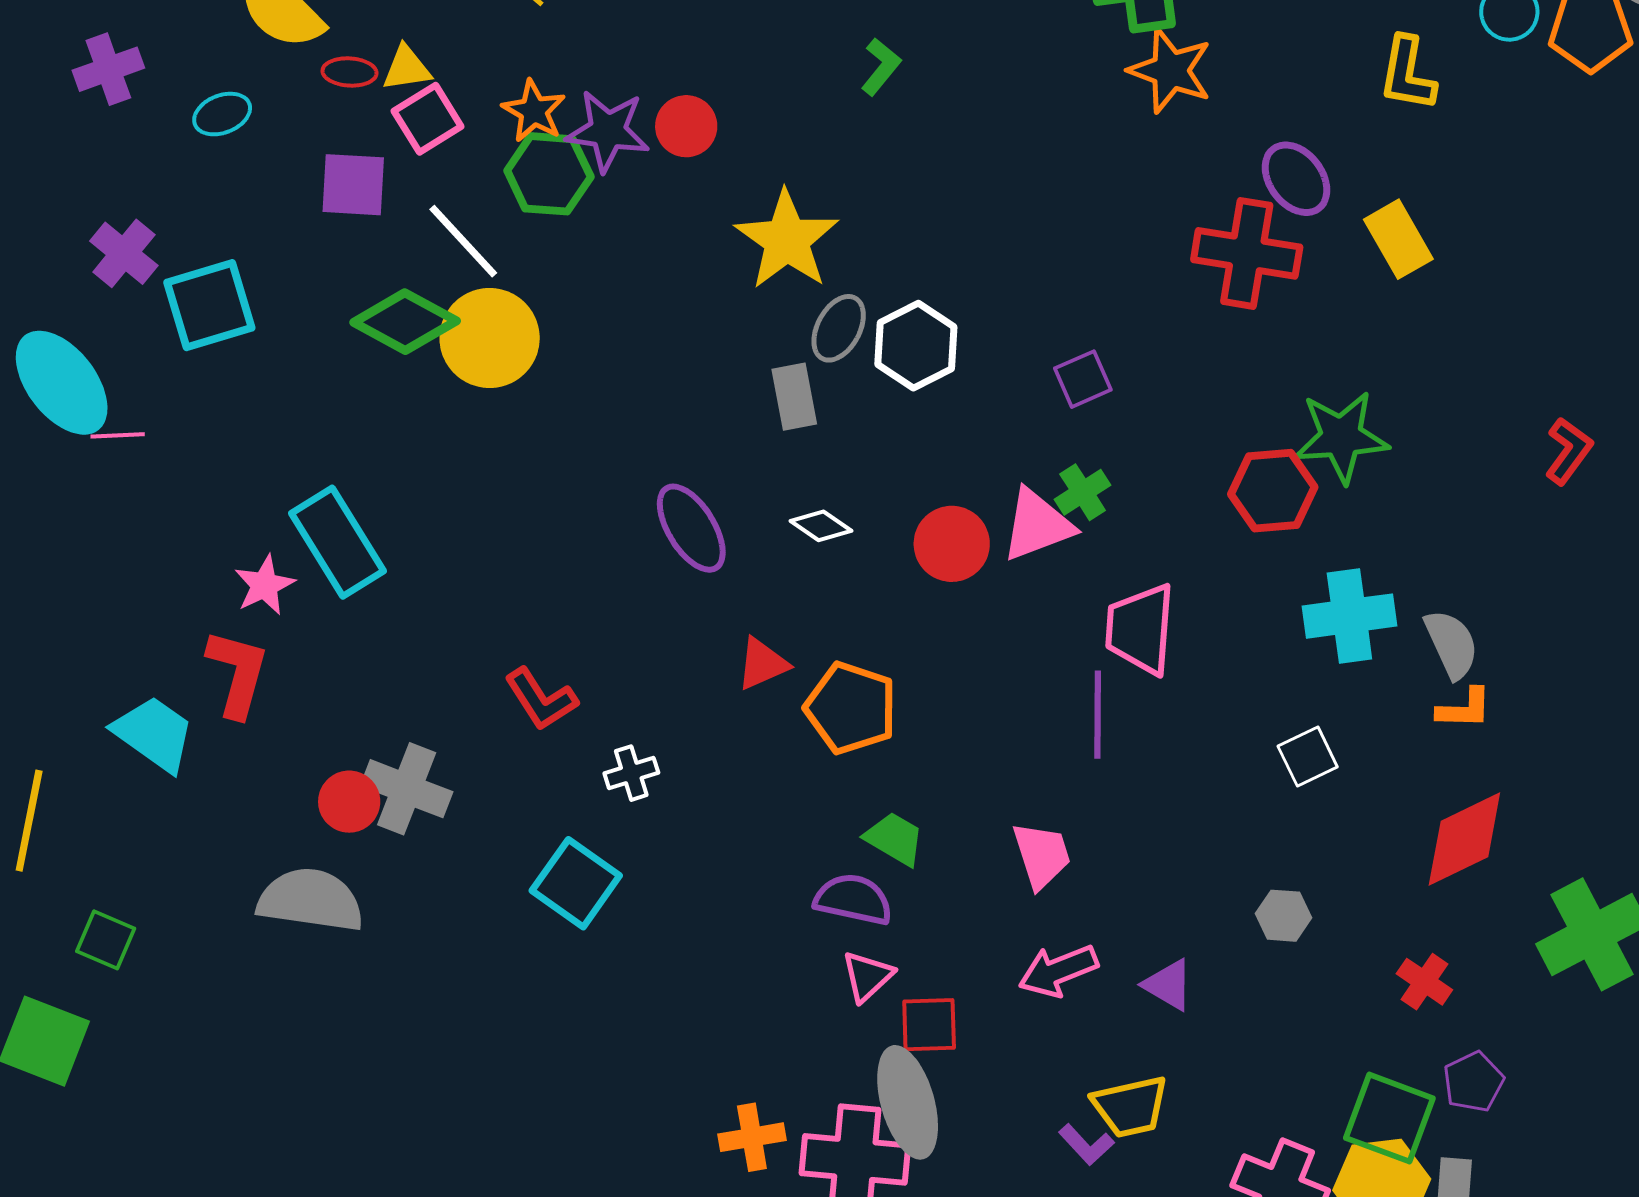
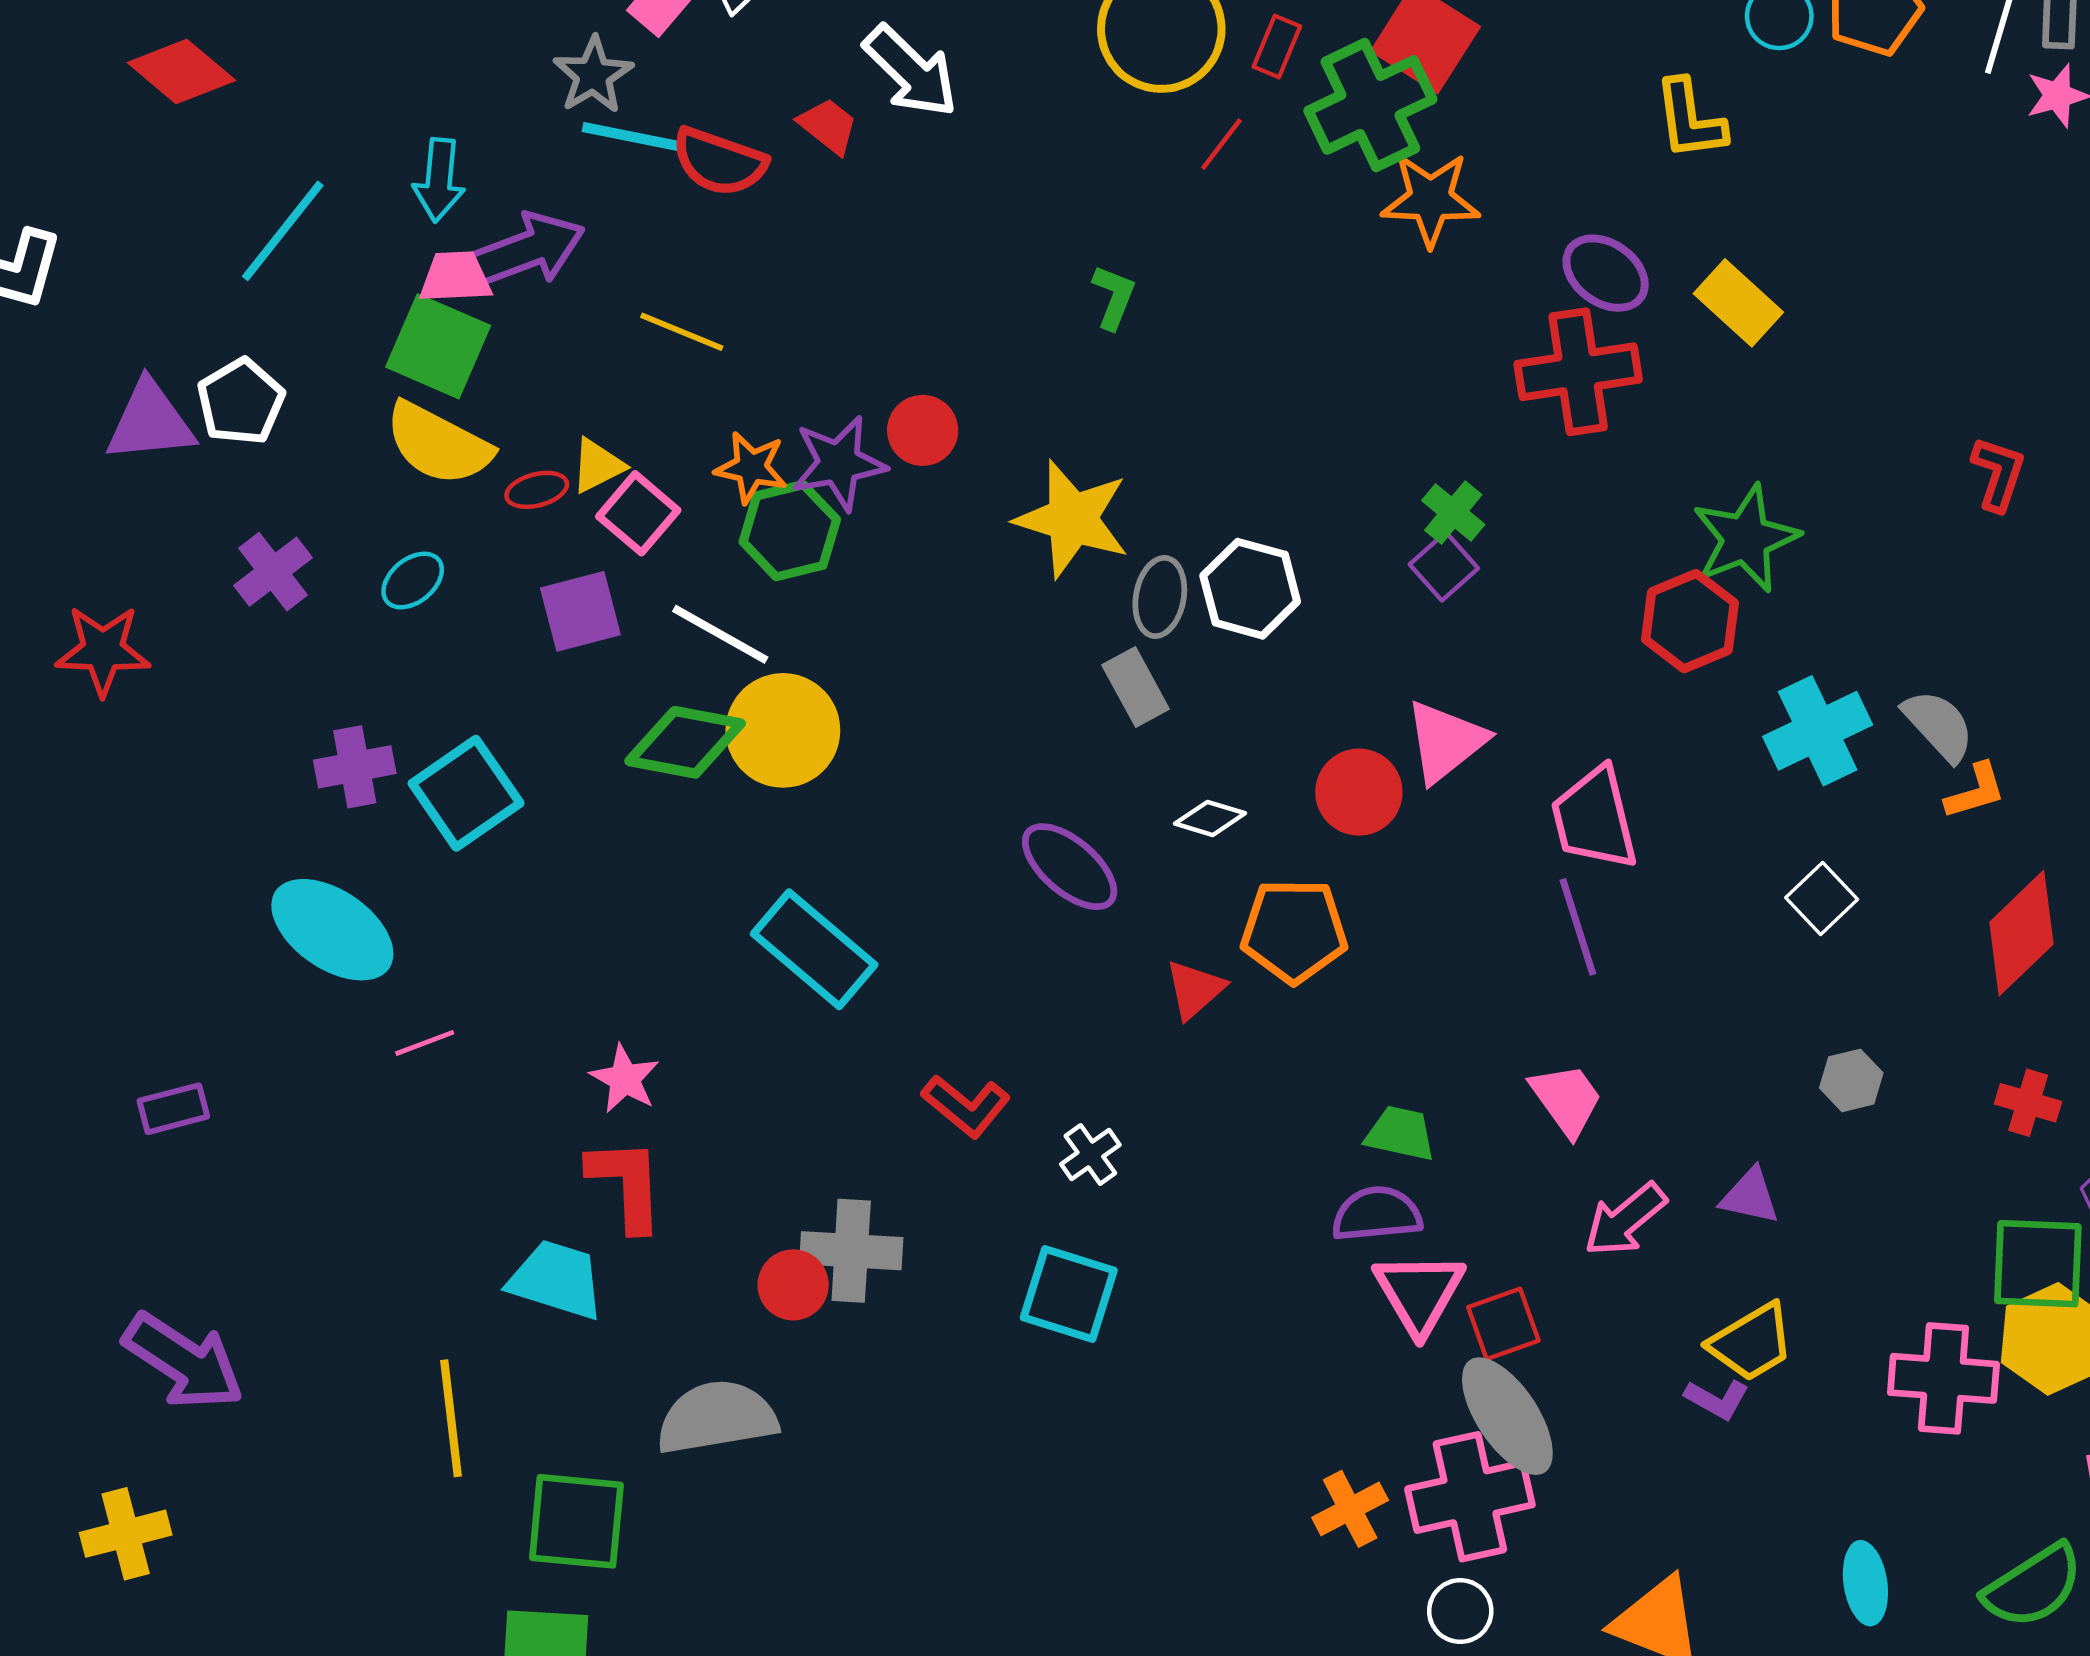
purple cross: (124, 253) -> (355, 767), turned -32
pink line: (118, 435) -> (425, 1043), moved
green cross: (1083, 492) -> (1453, 513), moved
cyan rectangle: (338, 542) -> (814, 949), moved
orange pentagon: (851, 708) -> (1294, 931), moved
gray semicircle: (311, 900) -> (717, 1417), moved
green square: (106, 940) -> (576, 1521), size x1.6
pink triangle: (867, 976) -> (1419, 1293), size x1.5

